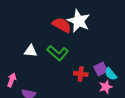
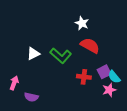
white star: (79, 21) -> (82, 23), size x0.6
red semicircle: (62, 25) -> (90, 45), moved
white triangle: (31, 51) -> (33, 54), turned -32

